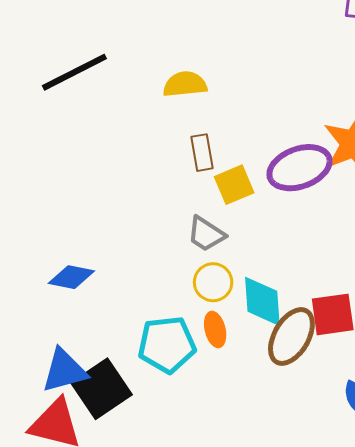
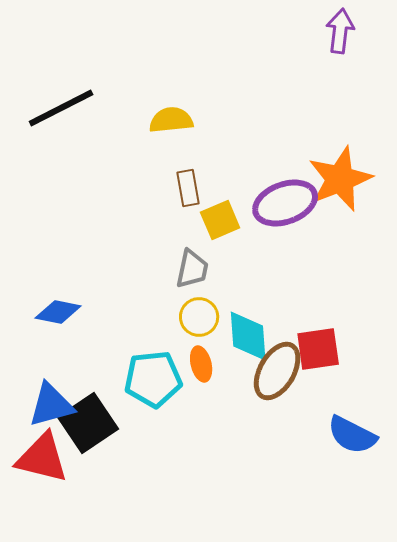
gray trapezoid: (206, 234) -> (192, 269), turned -111

